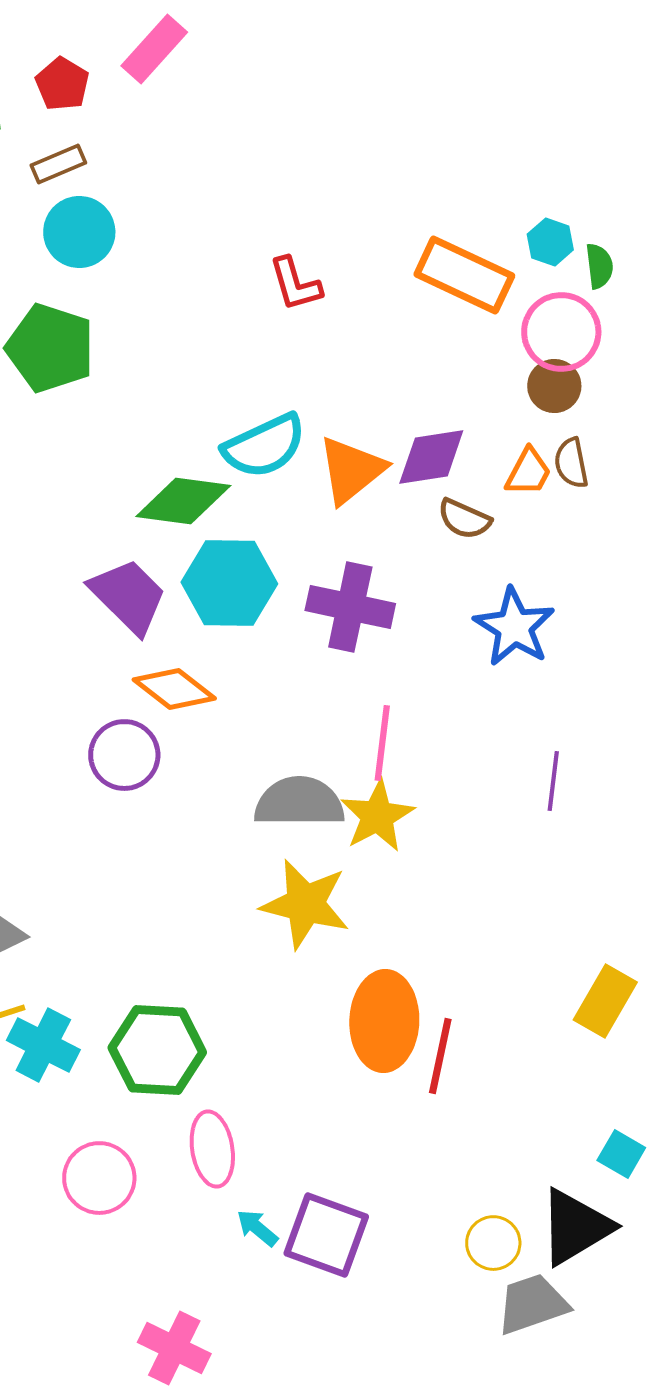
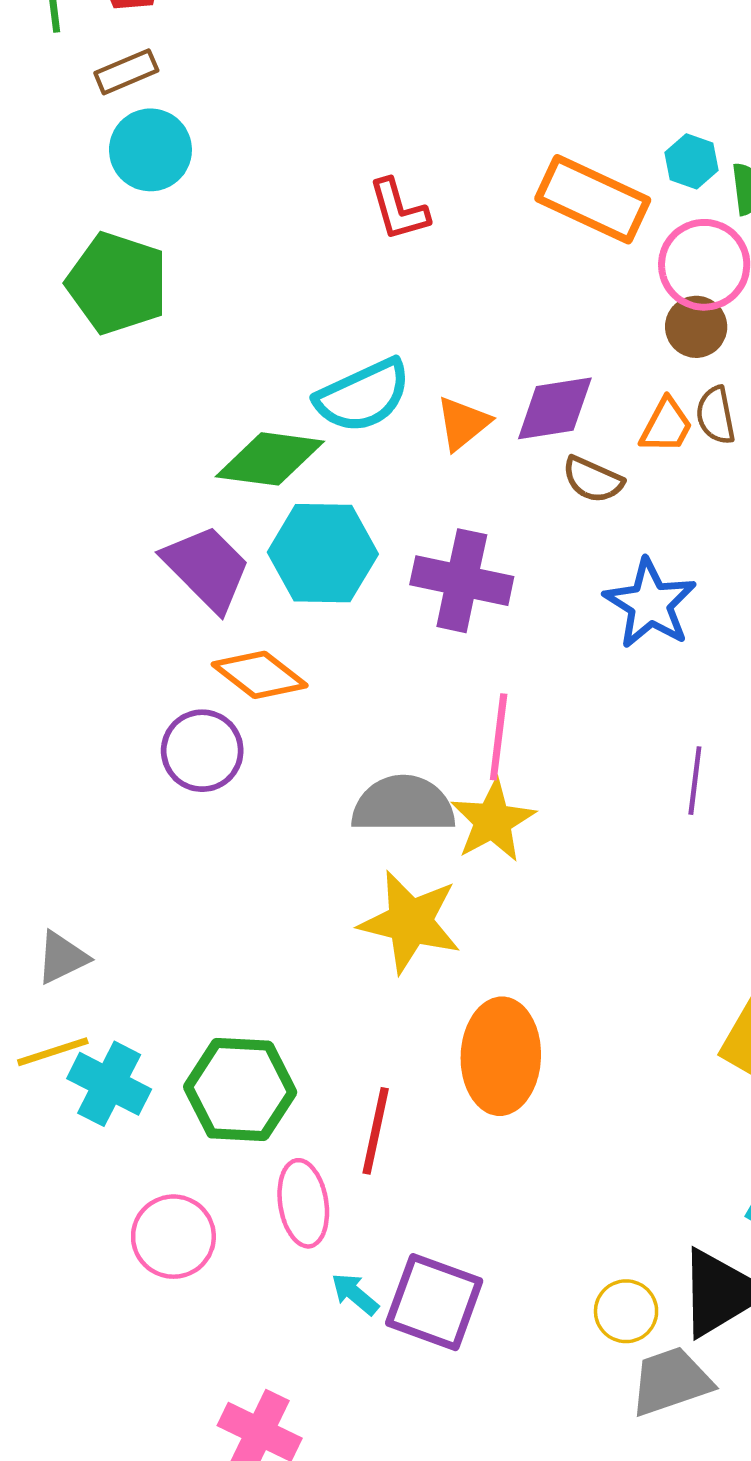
orange triangle: (351, 470) -> (463, 423), size x0.7
red line: (440, 1056) -> (376, 1131), moved

